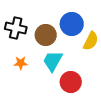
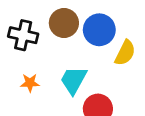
brown circle: (46, 35) -> (64, 23), moved

